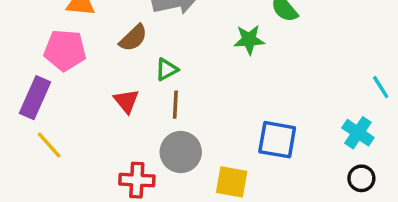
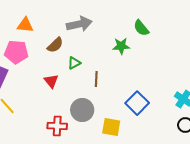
brown line: (175, 105) -> (96, 79), moved
blue square: (277, 140) -> (137, 103), turned 35

